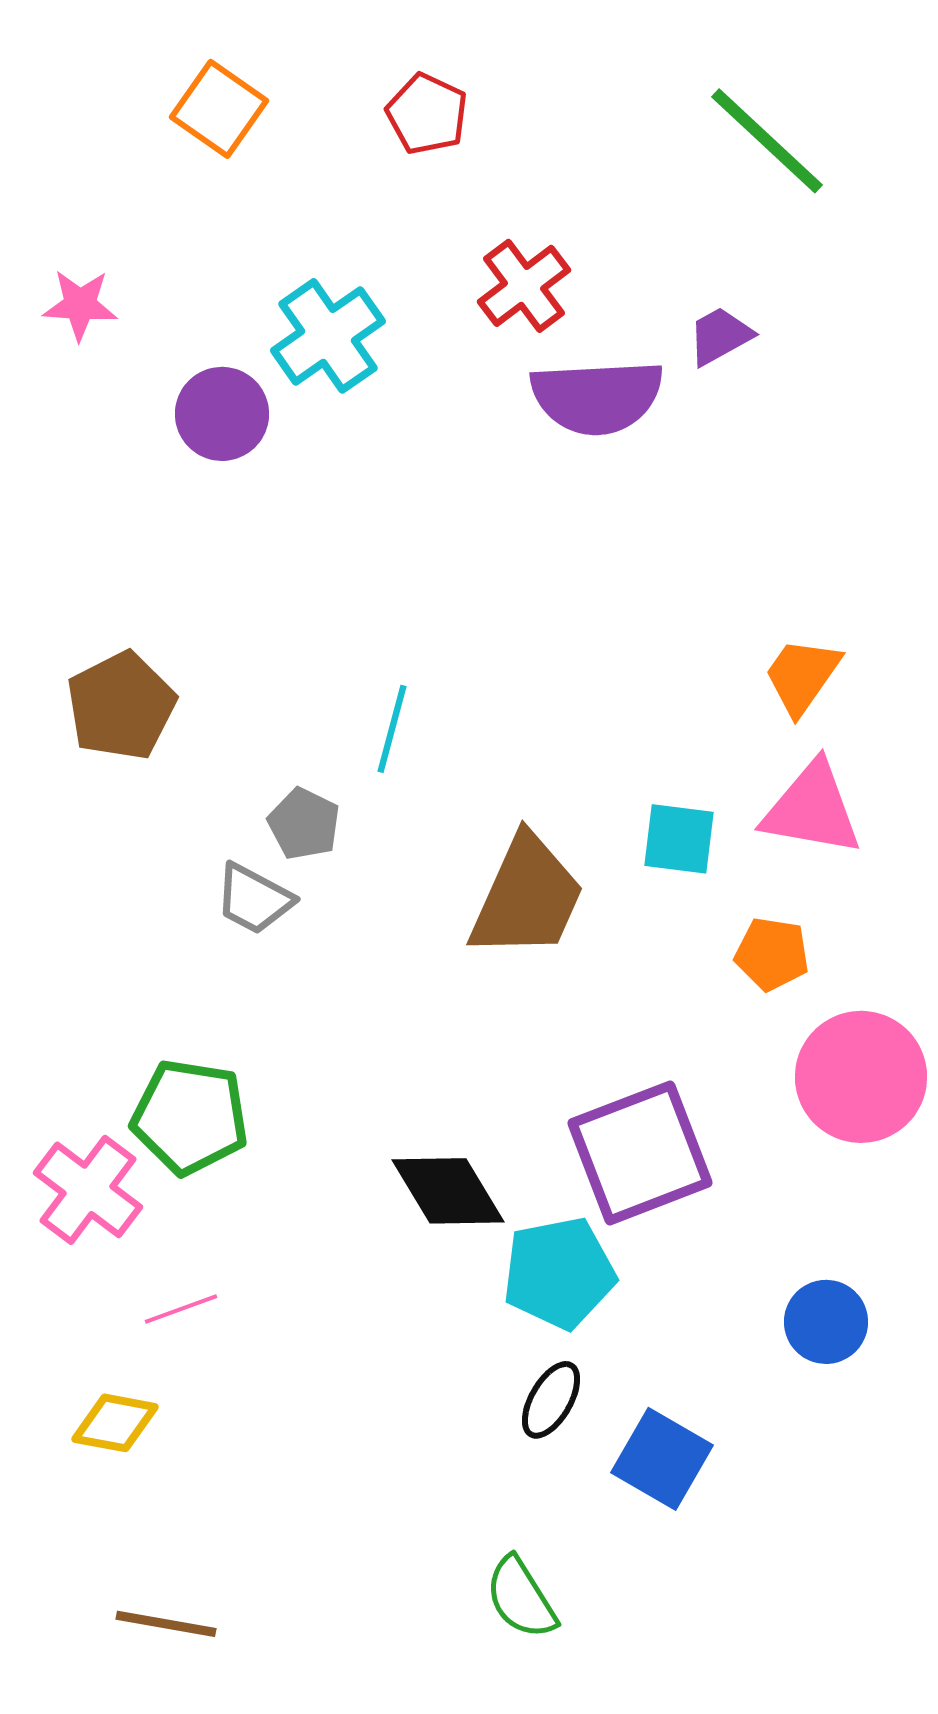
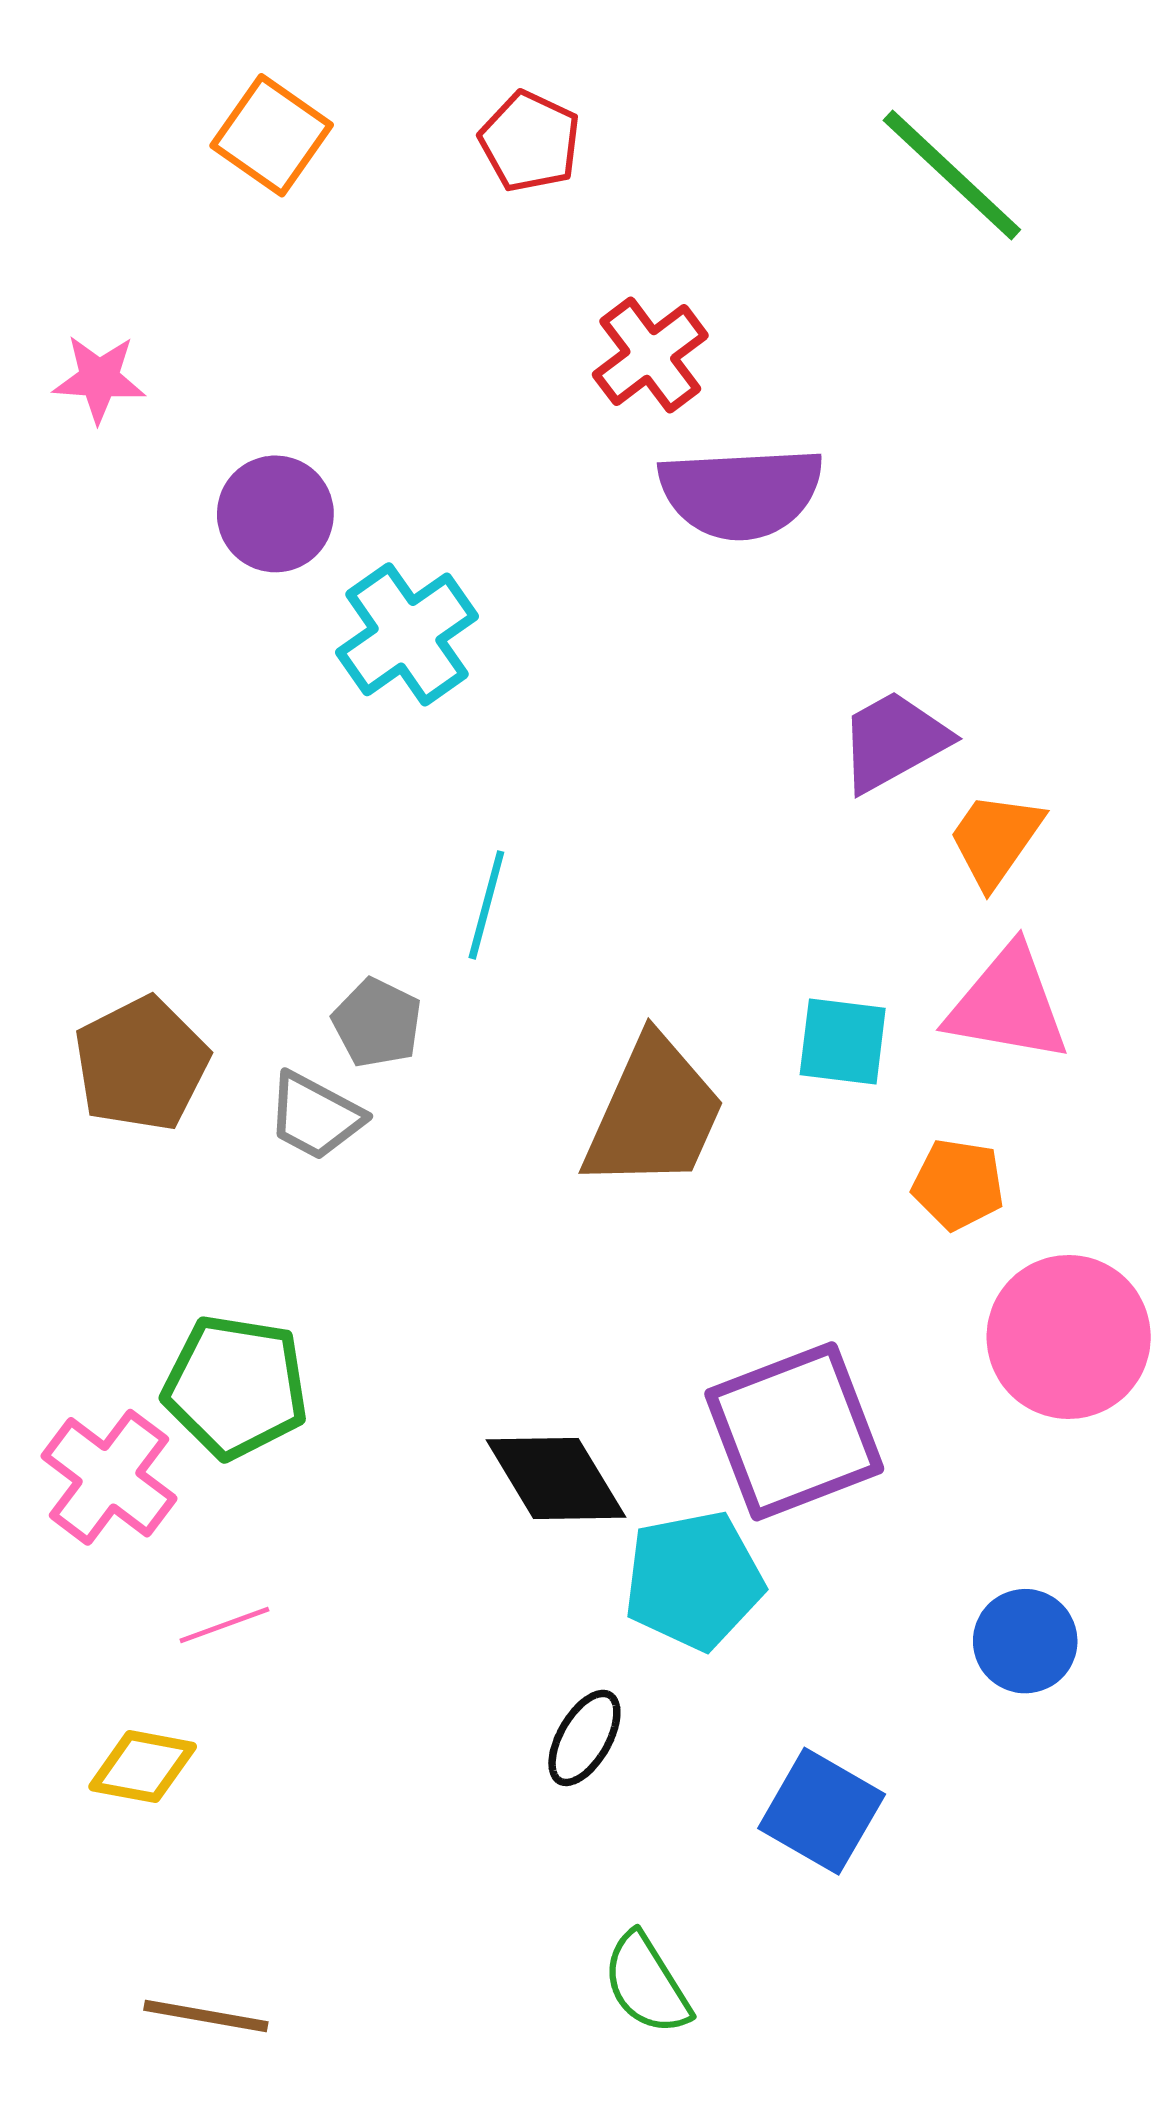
cyan cross: (328, 336) -> (407, 634), moved
purple trapezoid: (720, 336) -> (894, 741), moved, size x1.4
brown pentagon: (121, 706) -> (141, 1064), moved
black ellipse: (551, 1400) -> (584, 1738), moved

